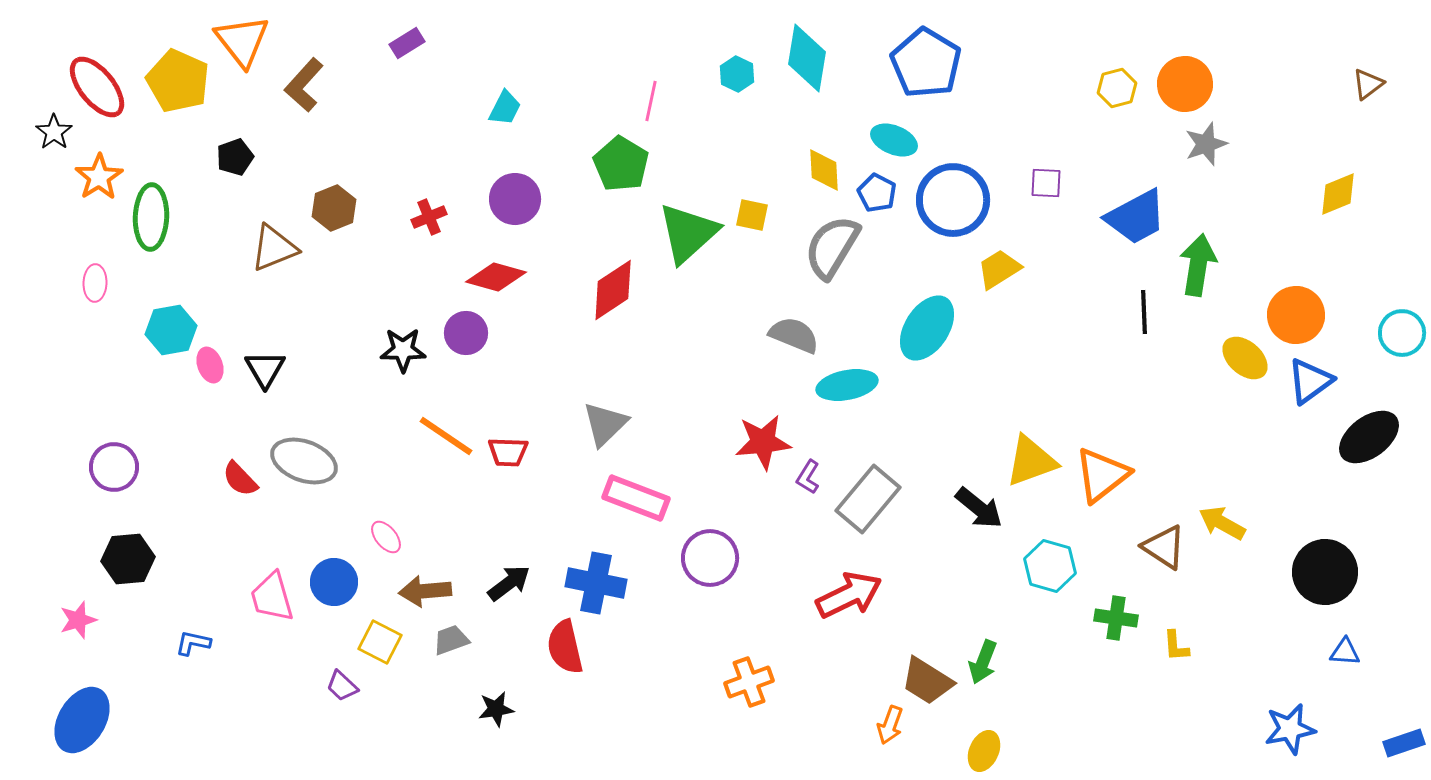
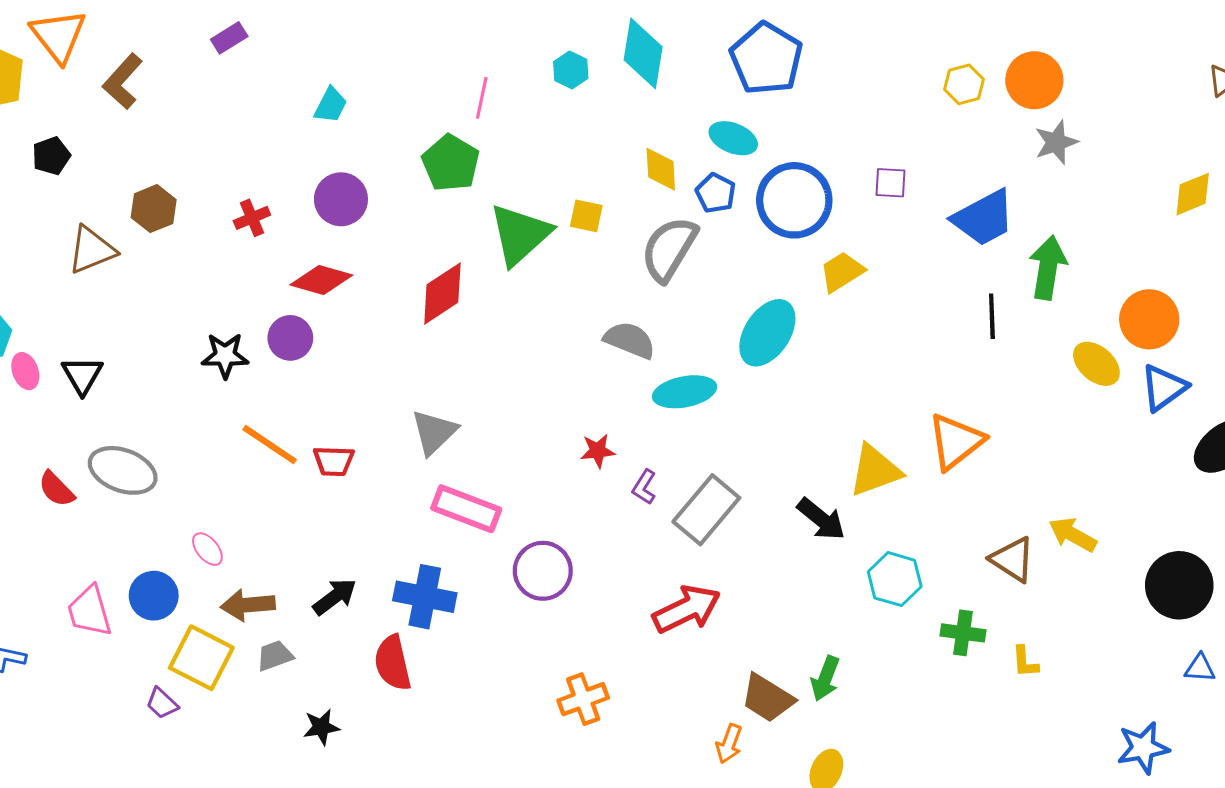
red star: (763, 442) -> (598, 451), size x0.6
orange triangle: (1102, 475) -> (956, 441), moved
yellow square: (380, 642) -> (201, 658), size x1.4

